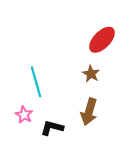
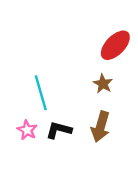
black L-shape: (52, 128) -> (59, 130), moved

